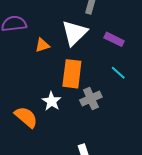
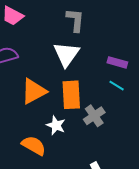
purple rectangle: (114, 39) -> (117, 62), moved
orange triangle: (42, 45) -> (34, 91), moved, size x1.8

